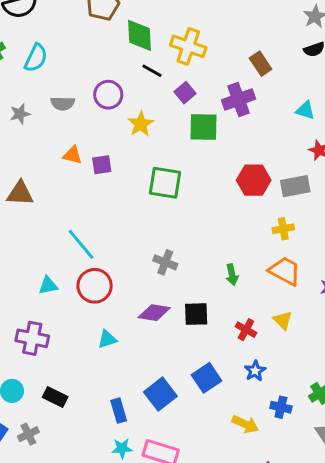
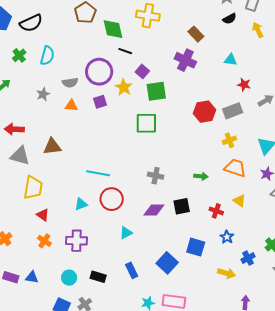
yellow cross: (188, 46) -> (148, 16), moved
purple square: (185, 93) -> (142, 71), moved
purple circle: (108, 95) -> (99, 72), size x1.4
purple cross: (238, 99) -> (185, 60), turned -35
green square: (203, 127) -> (156, 91), moved
orange triangle: (72, 155) -> (71, 106), moved
purple square: (102, 165) -> (100, 102), moved
cyan line: (81, 244) -> (98, 173), turned -30
green arrow: (232, 275) -> (201, 176), turned -64
blue square: (207, 378) -> (196, 247), turned -30
blue cross: (281, 407) -> (248, 258), turned -32
blue rectangle: (119, 411) -> (132, 270), moved

